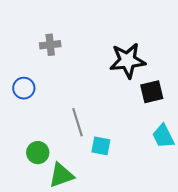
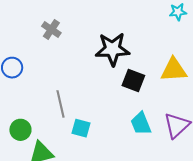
gray cross: (50, 45) -> (51, 30), moved, turned 36
black square: (152, 92) -> (133, 81), turned 30

